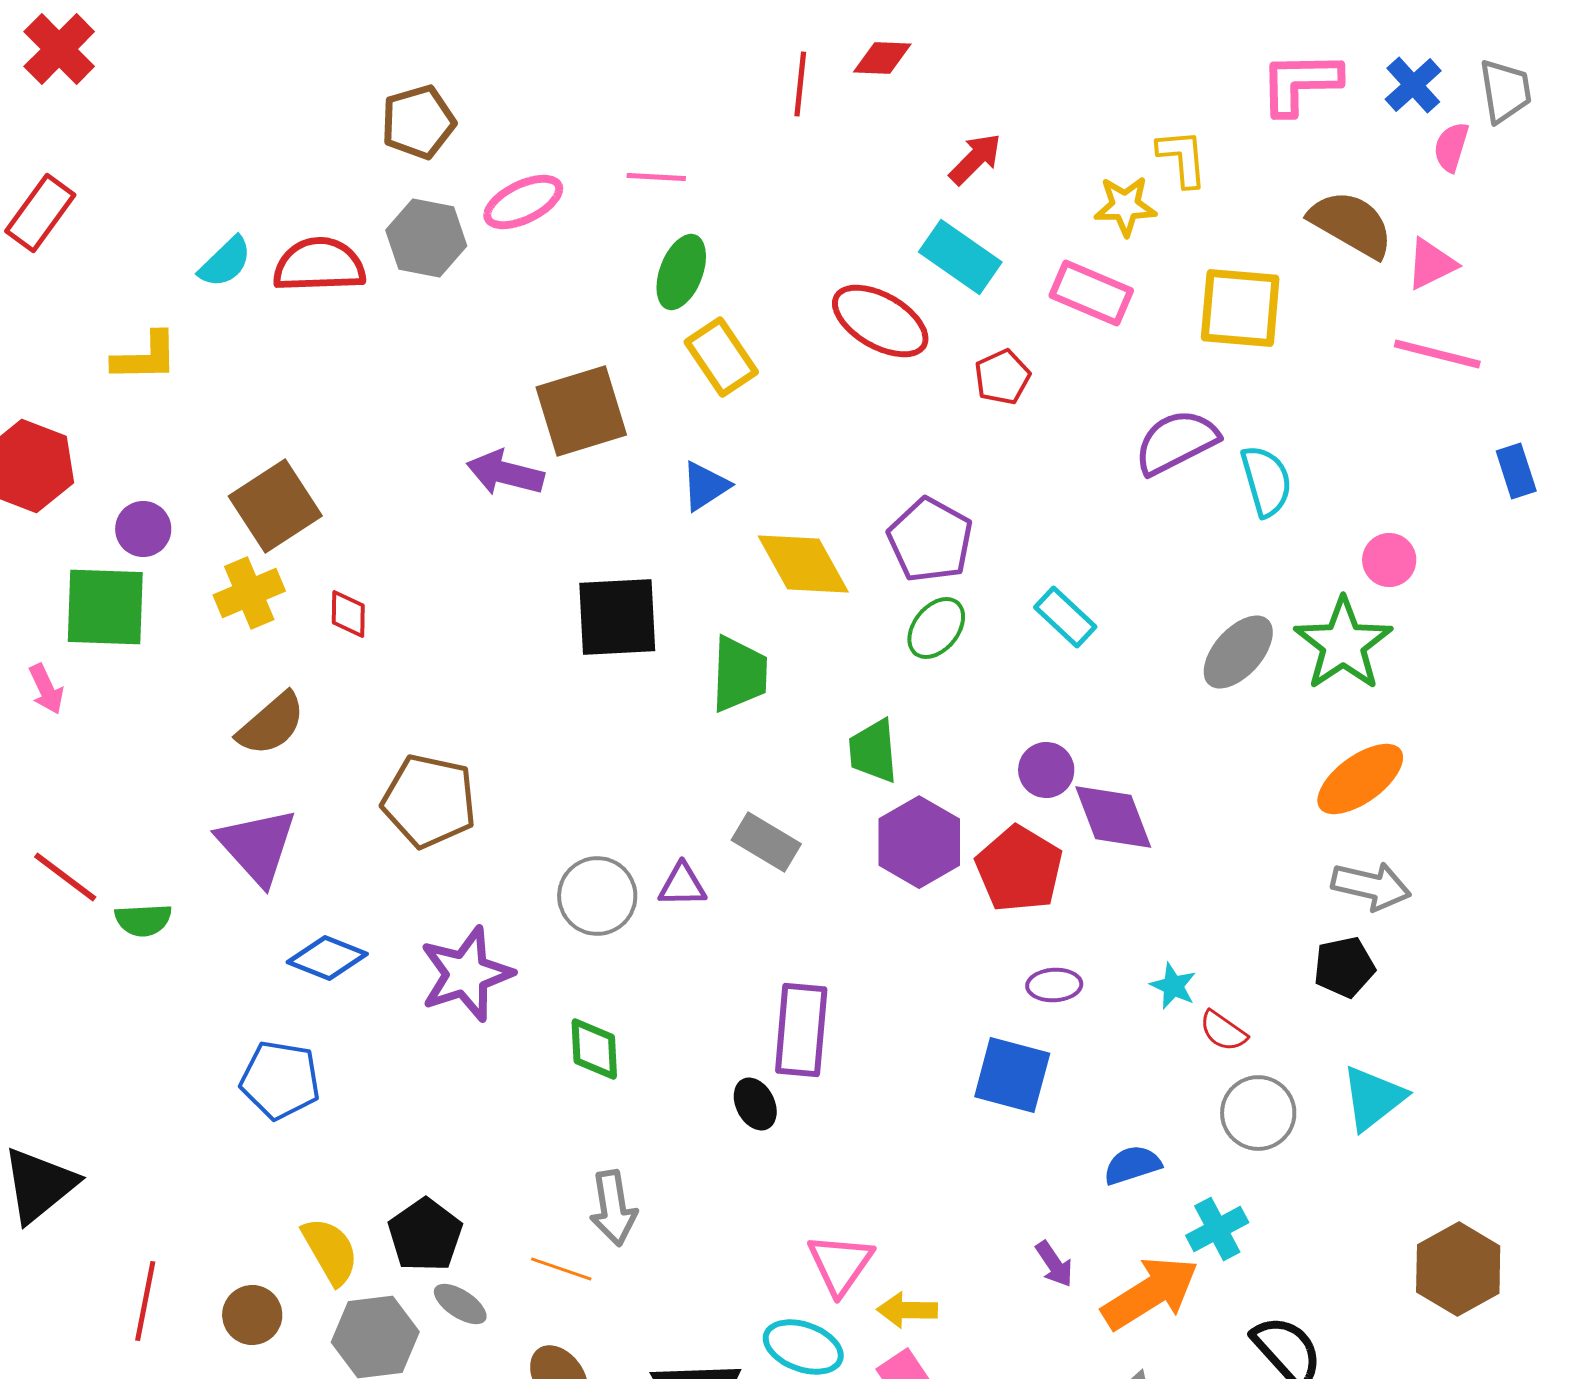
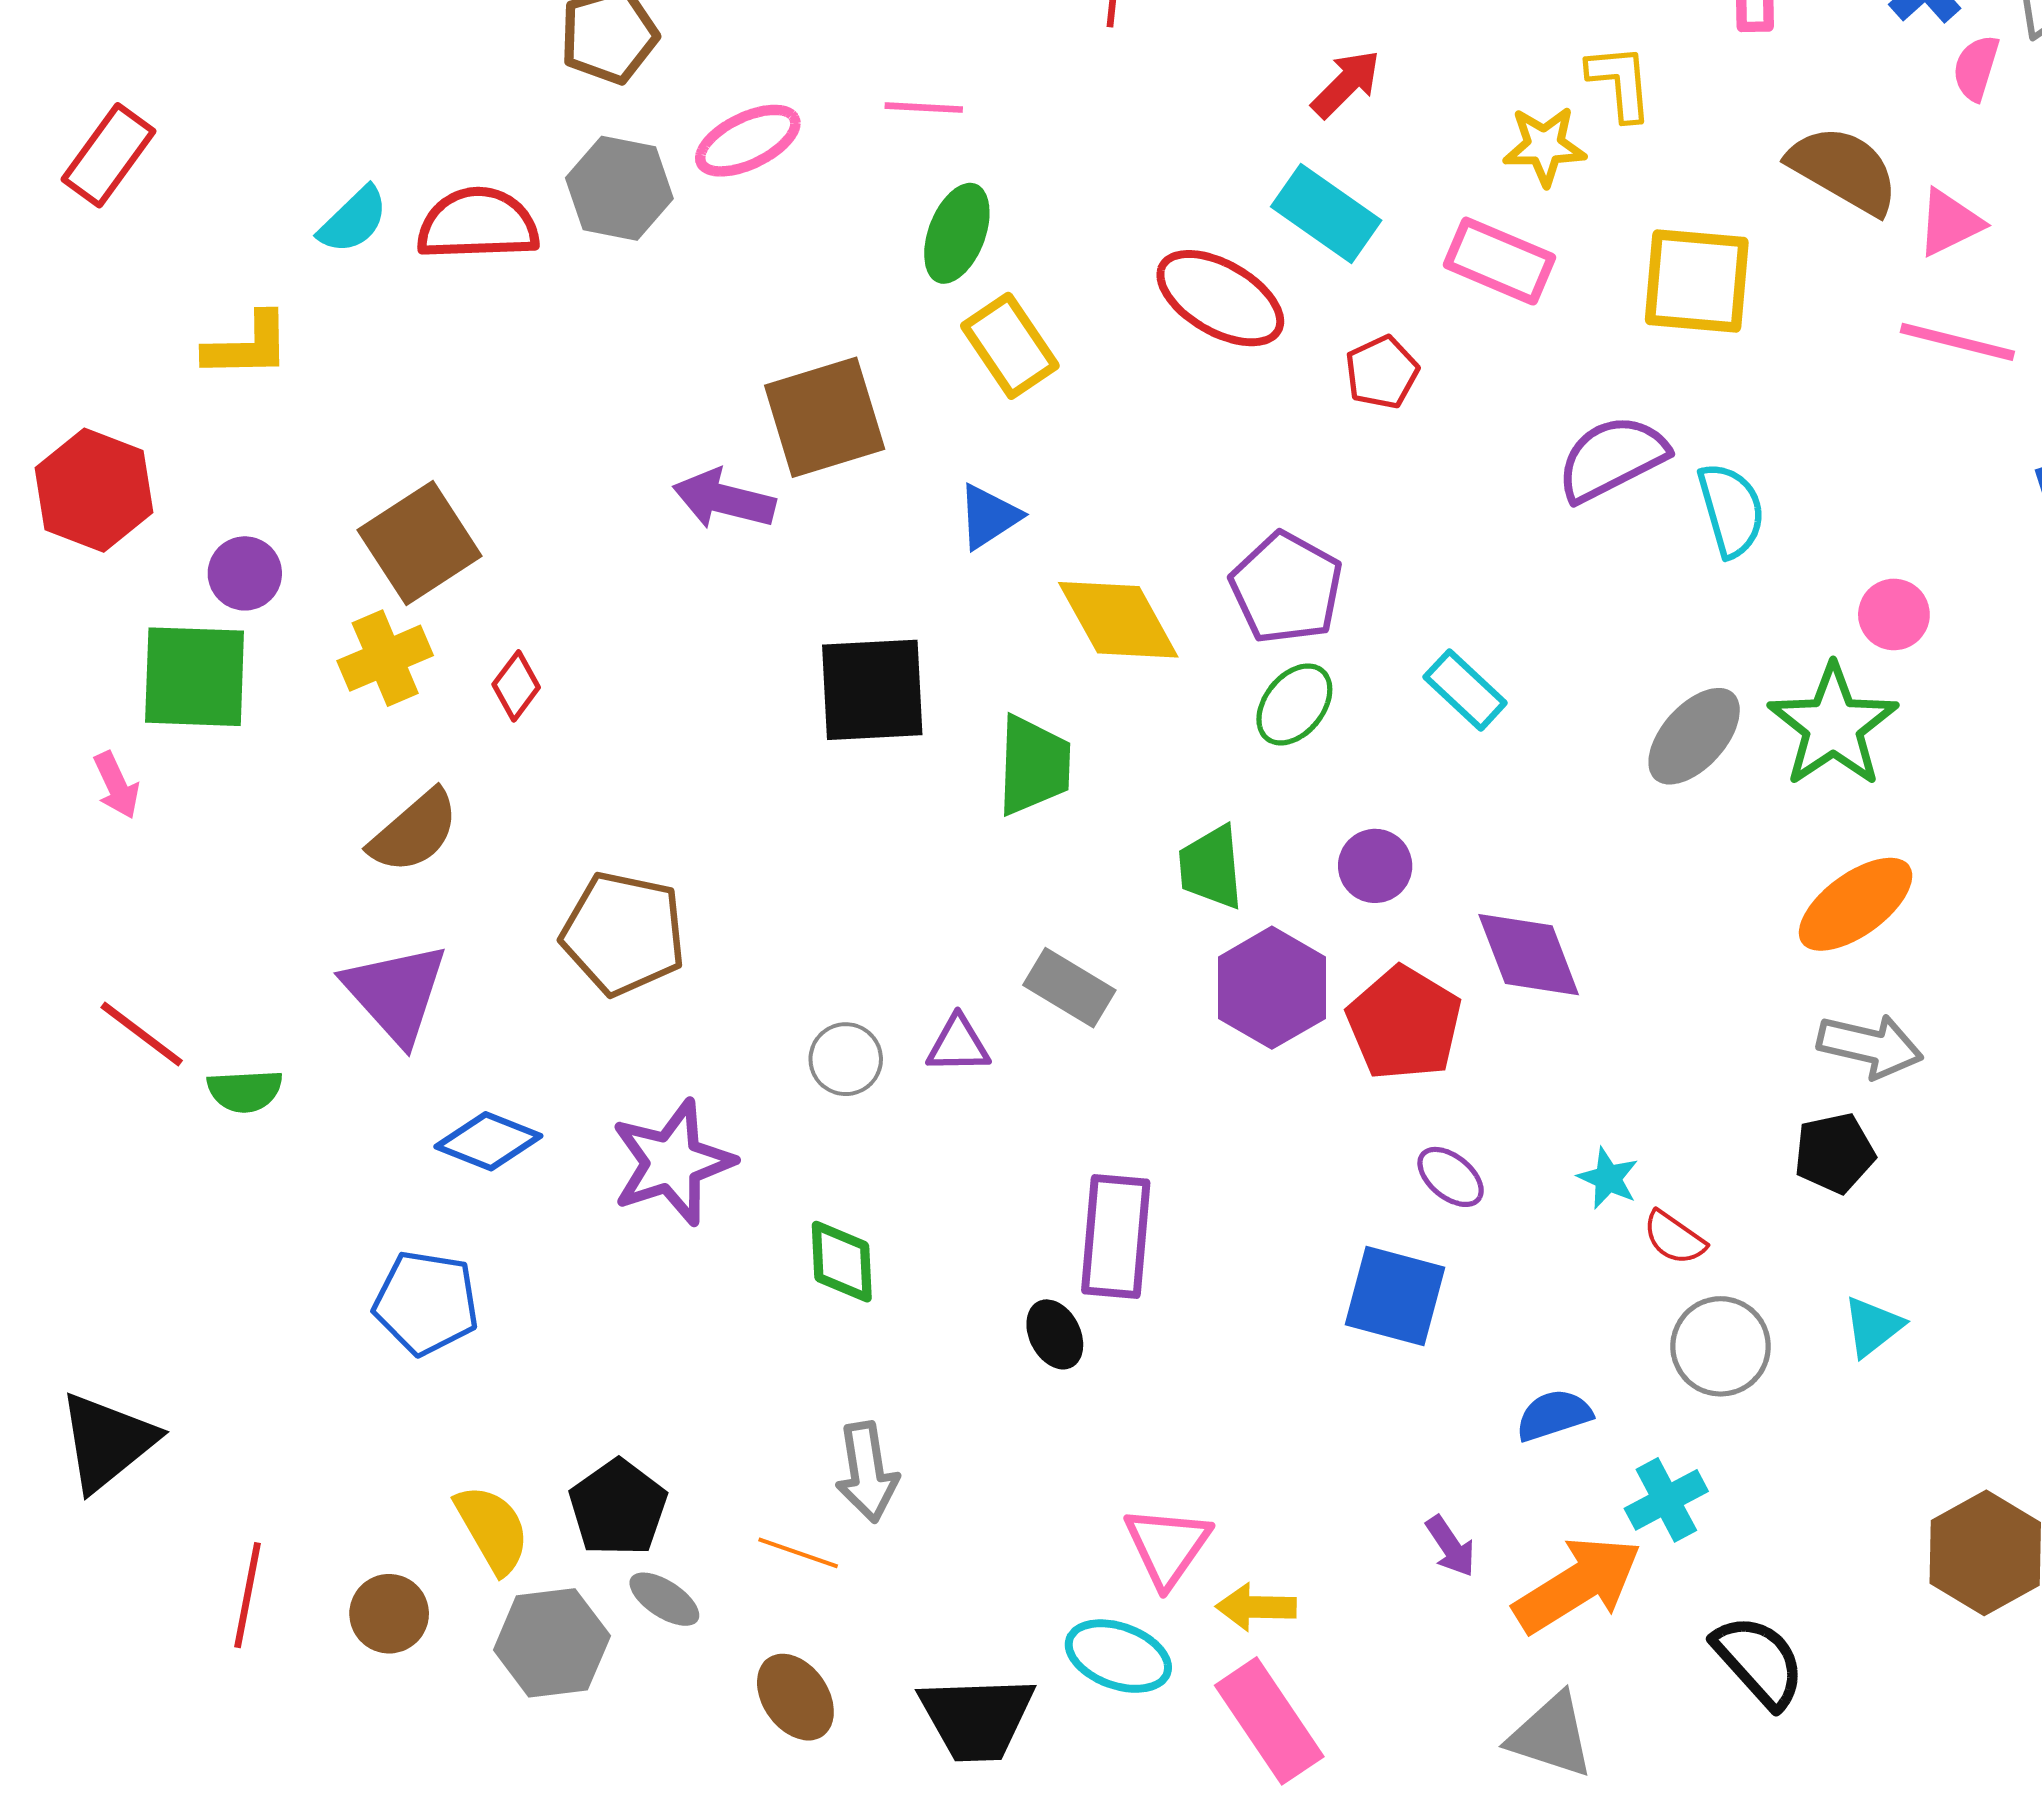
red diamond: (348, 614) -> (516, 686), turned 36
purple circle: (1046, 770) -> (1375, 866), moved
gray circle: (597, 896) -> (846, 1059), size x0.7
purple ellipse: (1054, 985) -> (1451, 1177), turned 42
cyan triangle: (1373, 1098) -> (1873, 1327), size x0.7

